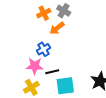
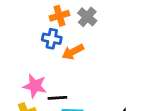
orange arrow: (57, 28) -> (73, 52), moved
blue cross: (43, 49) -> (52, 39), moved, turned 32

